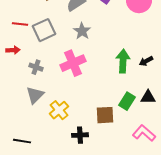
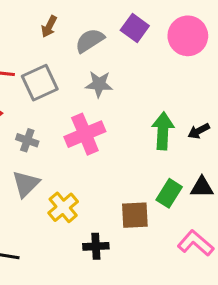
gray star: (82, 31) -> (99, 84), turned -30

